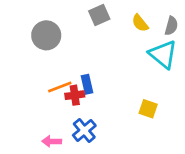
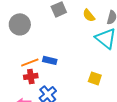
blue rectangle: (87, 84) -> (50, 60), turned -64
red cross: (75, 95) -> (31, 76), moved

